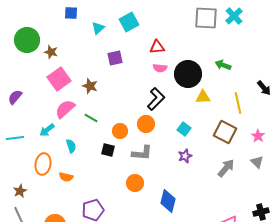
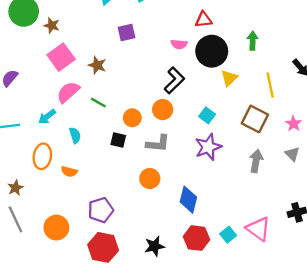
red triangle: (157, 47) -> (204, 20), moved
green arrow: (223, 65) -> (253, 41), turned 70
yellow triangle: (203, 97) -> (229, 78), turned -42
purple star: (185, 156) -> (208, 147), size x1.6
gray arrow: (226, 168) -> (256, 161), turned -30

